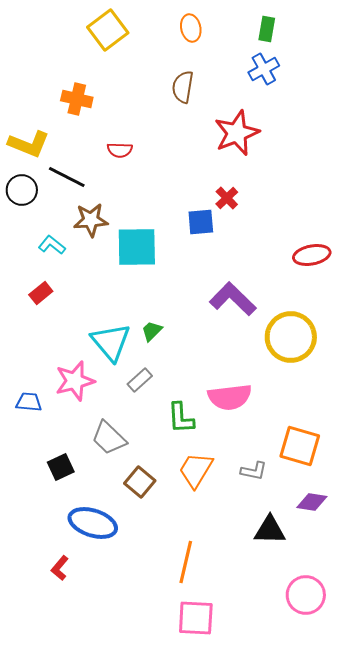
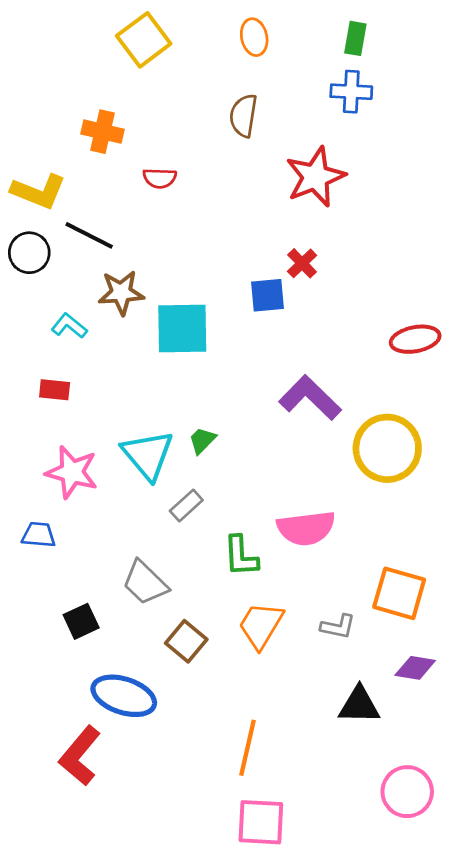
blue cross: (264, 69) -> (351, 92), turned 32
red semicircle: (120, 150) -> (160, 178), moved
red rectangle: (41, 293) -> (55, 390), turned 45
pink star: (75, 381) -> (72, 472), moved, turned 30
red L-shape: (60, 568) -> (80, 756), size x1.8

